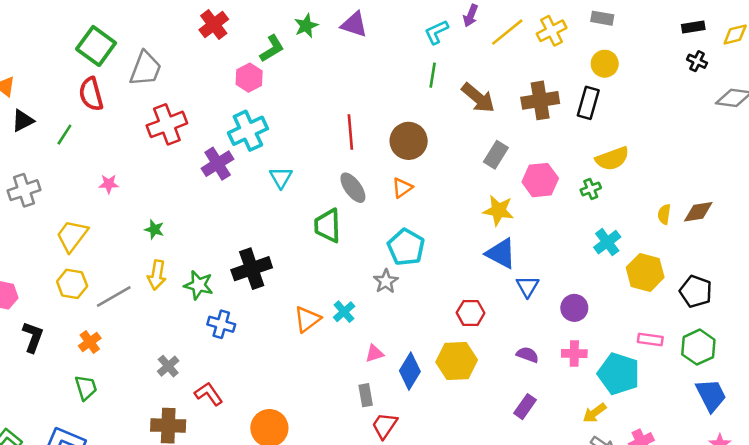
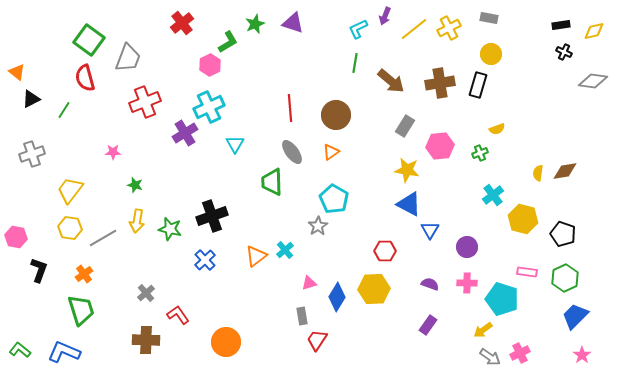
yellow semicircle: (612, 159) -> (497, 129), size x0.6
pink star: (109, 184) -> (113, 152), moved
blue cross: (221, 324) -> (205, 260), moved, turned 30
green trapezoid: (86, 388) -> (81, 310), size x1.5
blue trapezoid: (711, 395) -> (575, 316), turned -108

